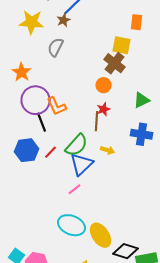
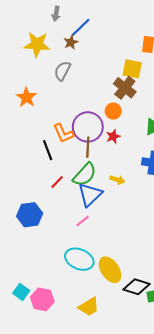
purple circle: (36, 100) -> (88, 127), moved
brown line: (97, 121) -> (88, 147), moved
blue hexagon: (27, 150) -> (30, 215), moved

